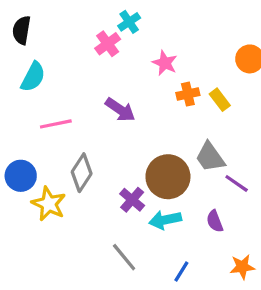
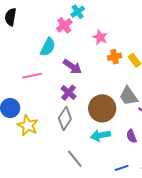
cyan semicircle: (33, 77) -> (48, 47), moved
gray diamond: (82, 173) -> (65, 118), moved
purple cross: (132, 200) -> (69, 93), moved
blue line: (181, 272) -> (122, 168), moved, turned 40

